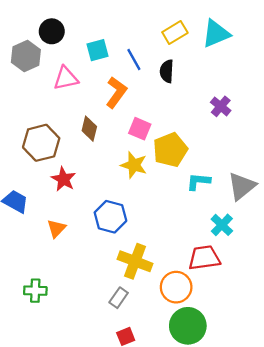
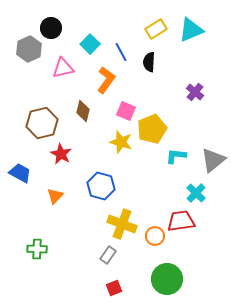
cyan square: (97, 50) -> (90, 44), turned -30
orange circle: (176, 287) -> (155, 236), moved, size x0.7

